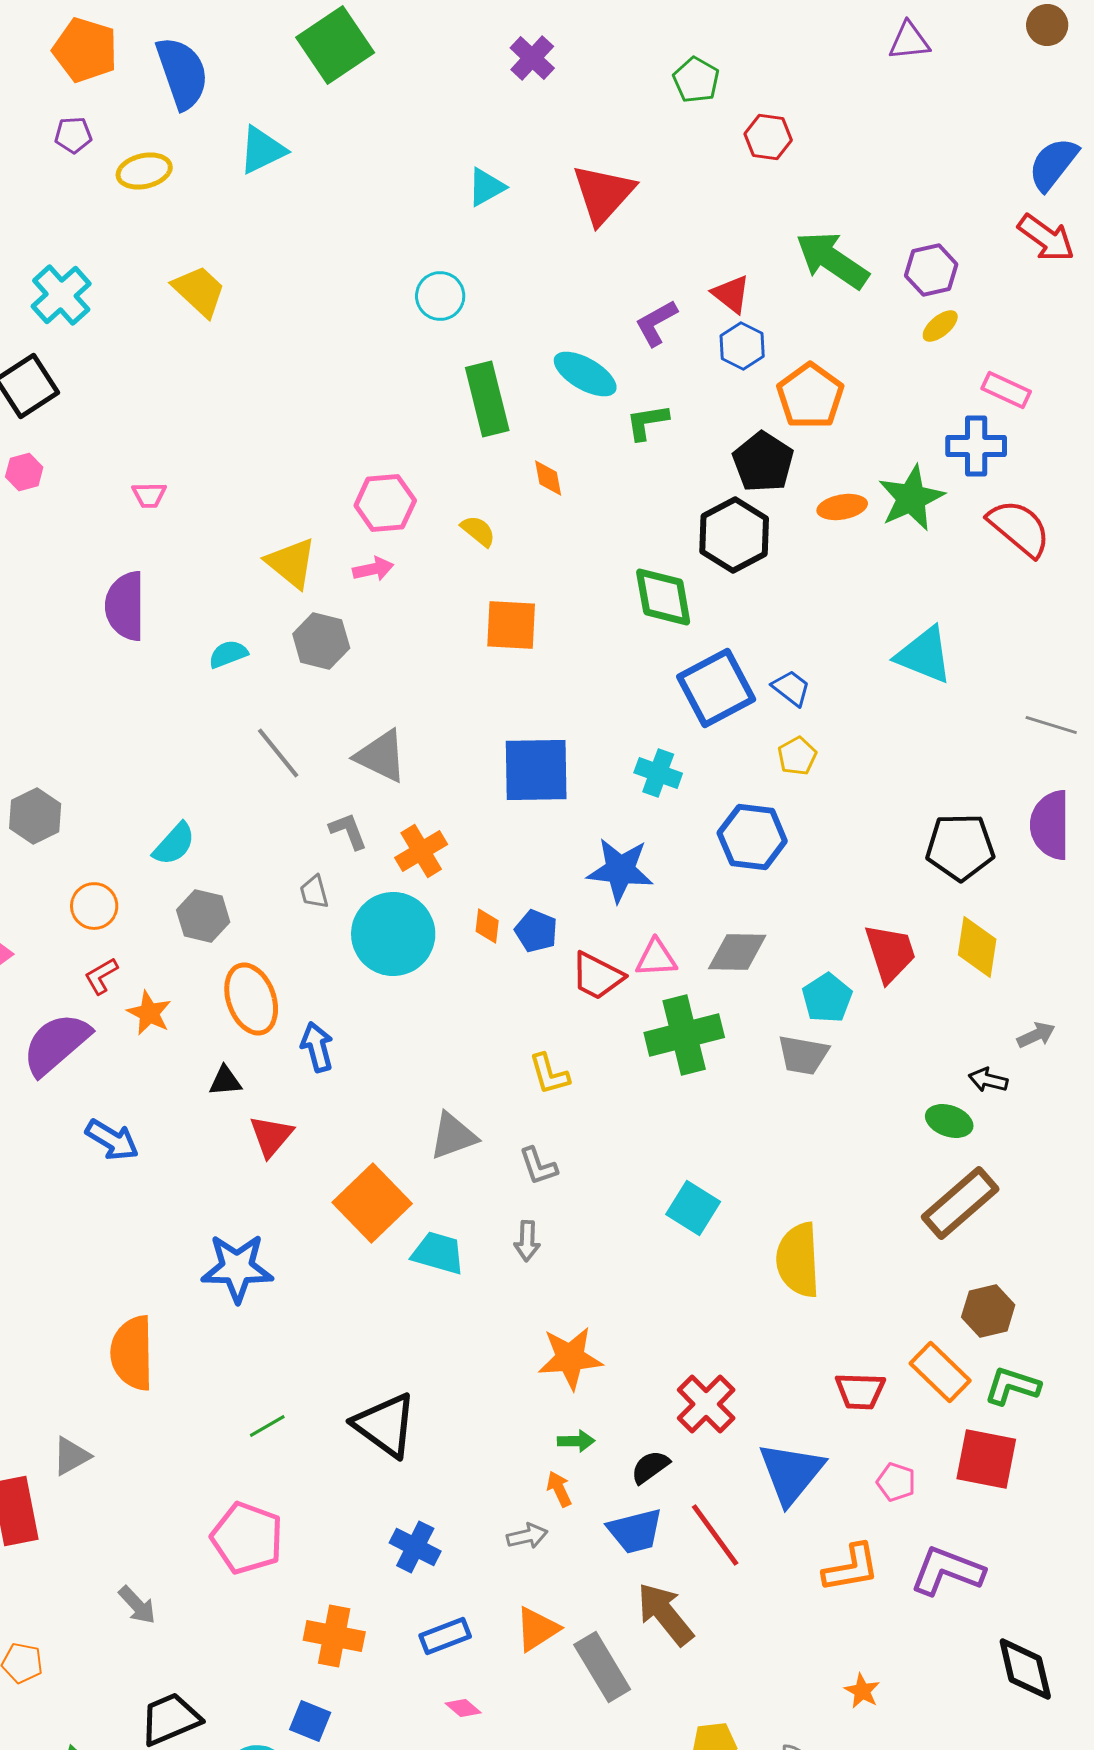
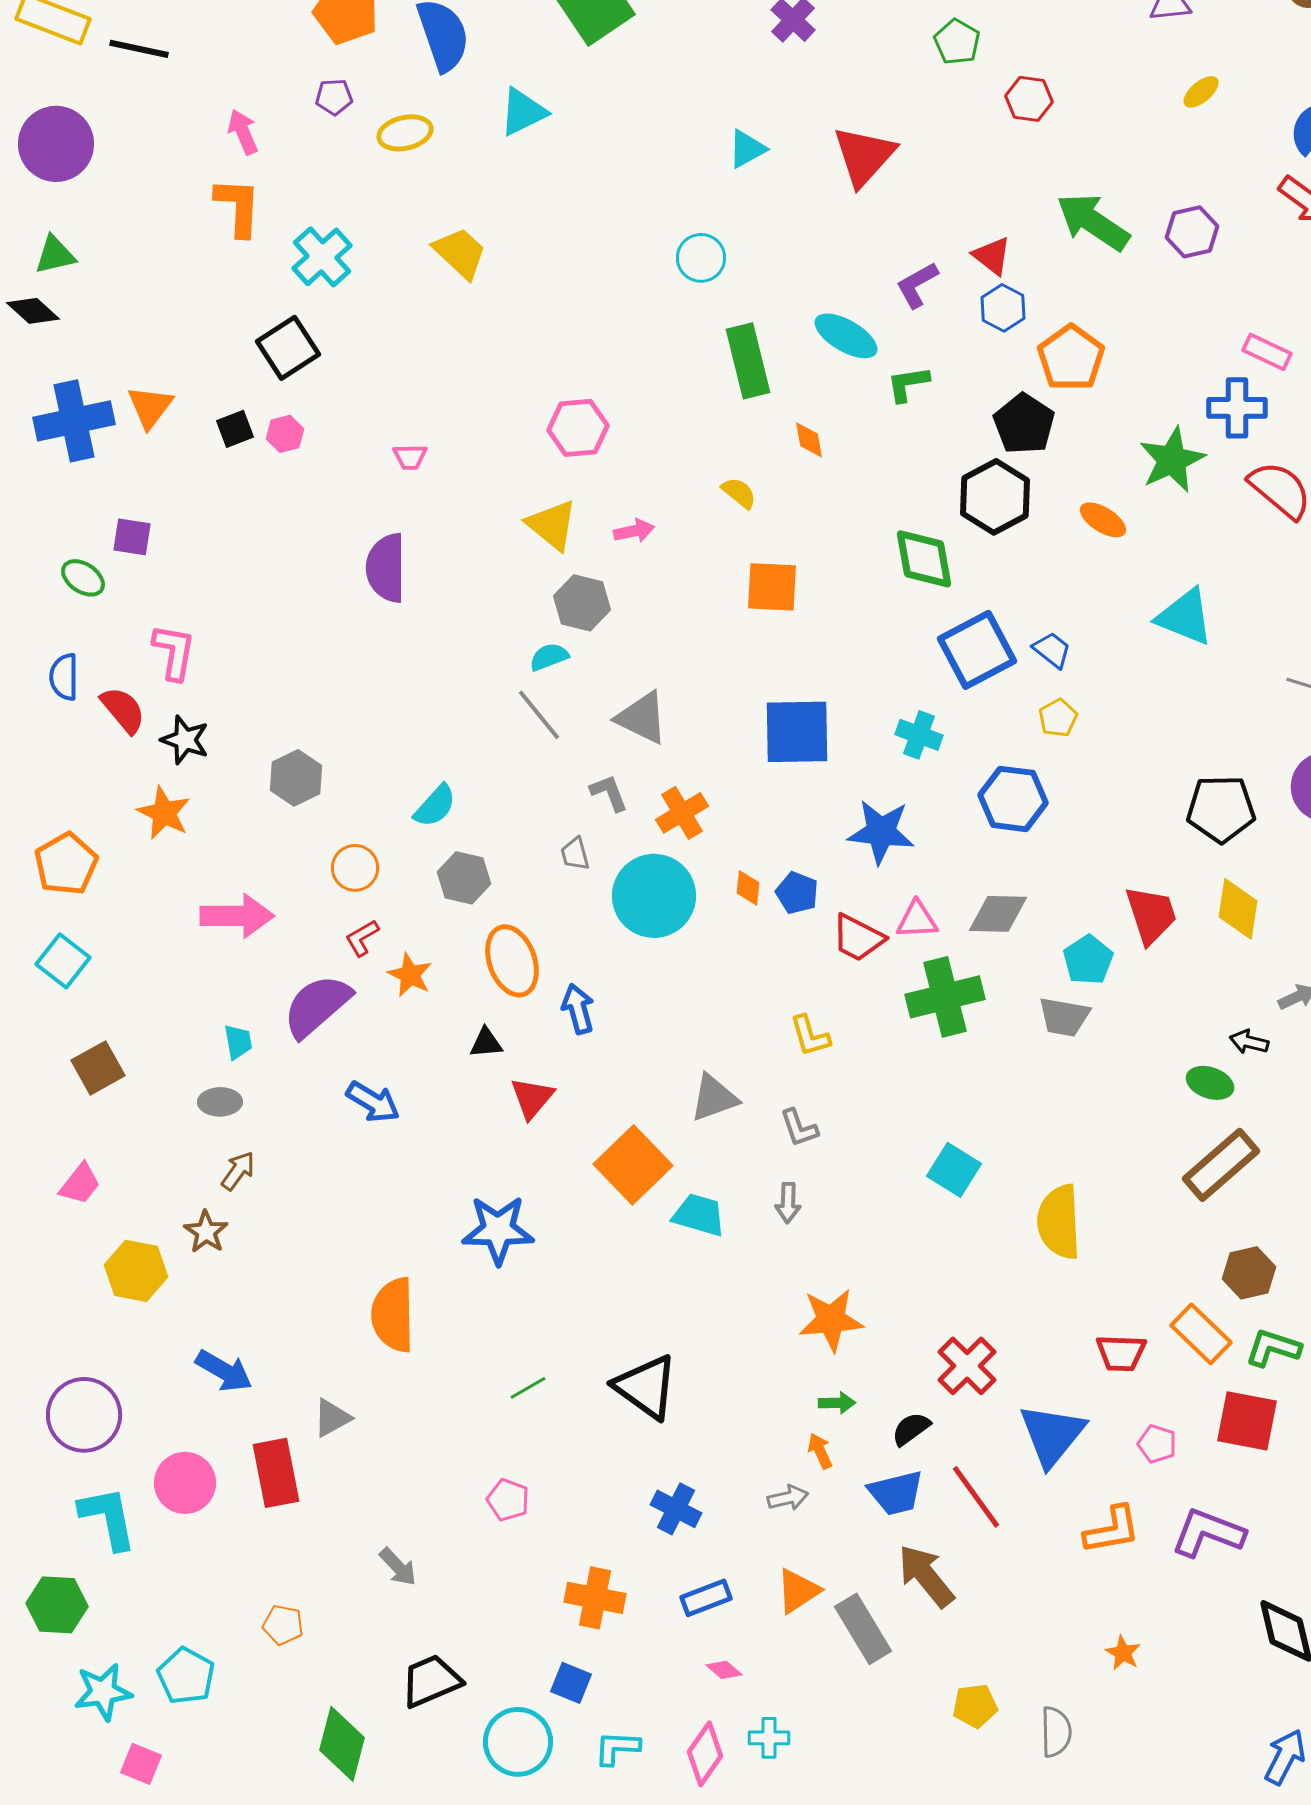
yellow ellipse: (940, 326) -> (1201, 92), moved
pink hexagon: (385, 503) -> (578, 428), moved
orange ellipse: (842, 507) -> (1103, 520), moved, turned 42
cyan semicircle: (228, 654) -> (549, 657), moved
pink pentagon: (247, 1538) -> (508, 1500), size x0.6

